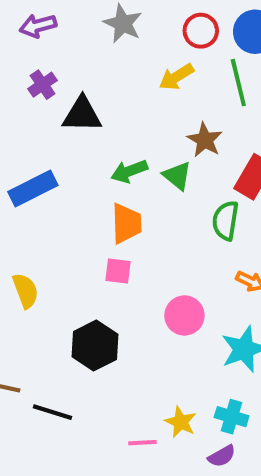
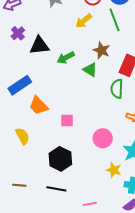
green arrow: (129, 171) -> (66, 58), moved
orange trapezoid: (126, 223) -> (38, 106), moved, turned 145
black line: (52, 412) -> (56, 189), moved
yellow star: (181, 422) -> (114, 170), moved

